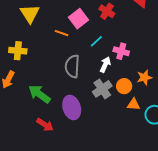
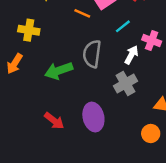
orange circle: (124, 86) -> (151, 133), moved
green arrow: (39, 94) -> (59, 71), moved, turned -60
purple ellipse: (72, 107) -> (93, 117), moved

